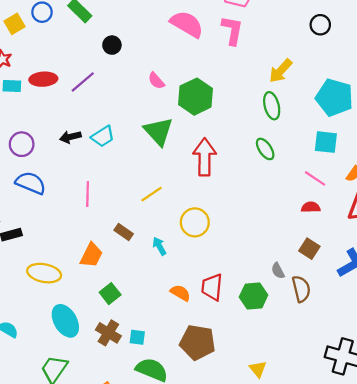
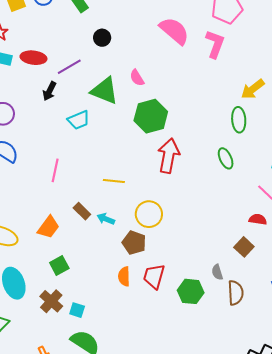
green hexagon: (196, 97) -> (151, 116), moved
green triangle: (158, 131) -> (105, 91), moved, turned -36
black arrow: (70, 137) -> (49, 91), moved, turned -60
yellow line: (152, 194) -> (114, 181), turned 30
cyan arrow: (159, 246) -> (106, 219), moved, turned -48
brown square: (309, 249) -> (244, 247), moved
orange semicircle: (180, 293) -> (124, 276), turned -132
brown pentagon: (198, 342) -> (134, 243), moved, size x0.7

